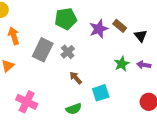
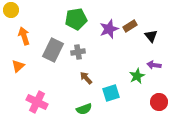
brown rectangle: (120, 26) -> (130, 26), turned -72
gray cross: (68, 52) -> (78, 52), turned 32
green star: (122, 64) -> (137, 76), moved

